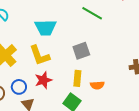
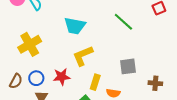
gray square: (81, 51) -> (128, 66), moved
yellow L-shape: (40, 55) -> (83, 56), moved, turned 75

